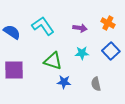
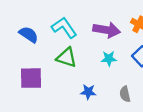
purple arrow: (80, 28) -> (107, 30), size x1.6
green triangle: (53, 61) -> (66, 57), moved

